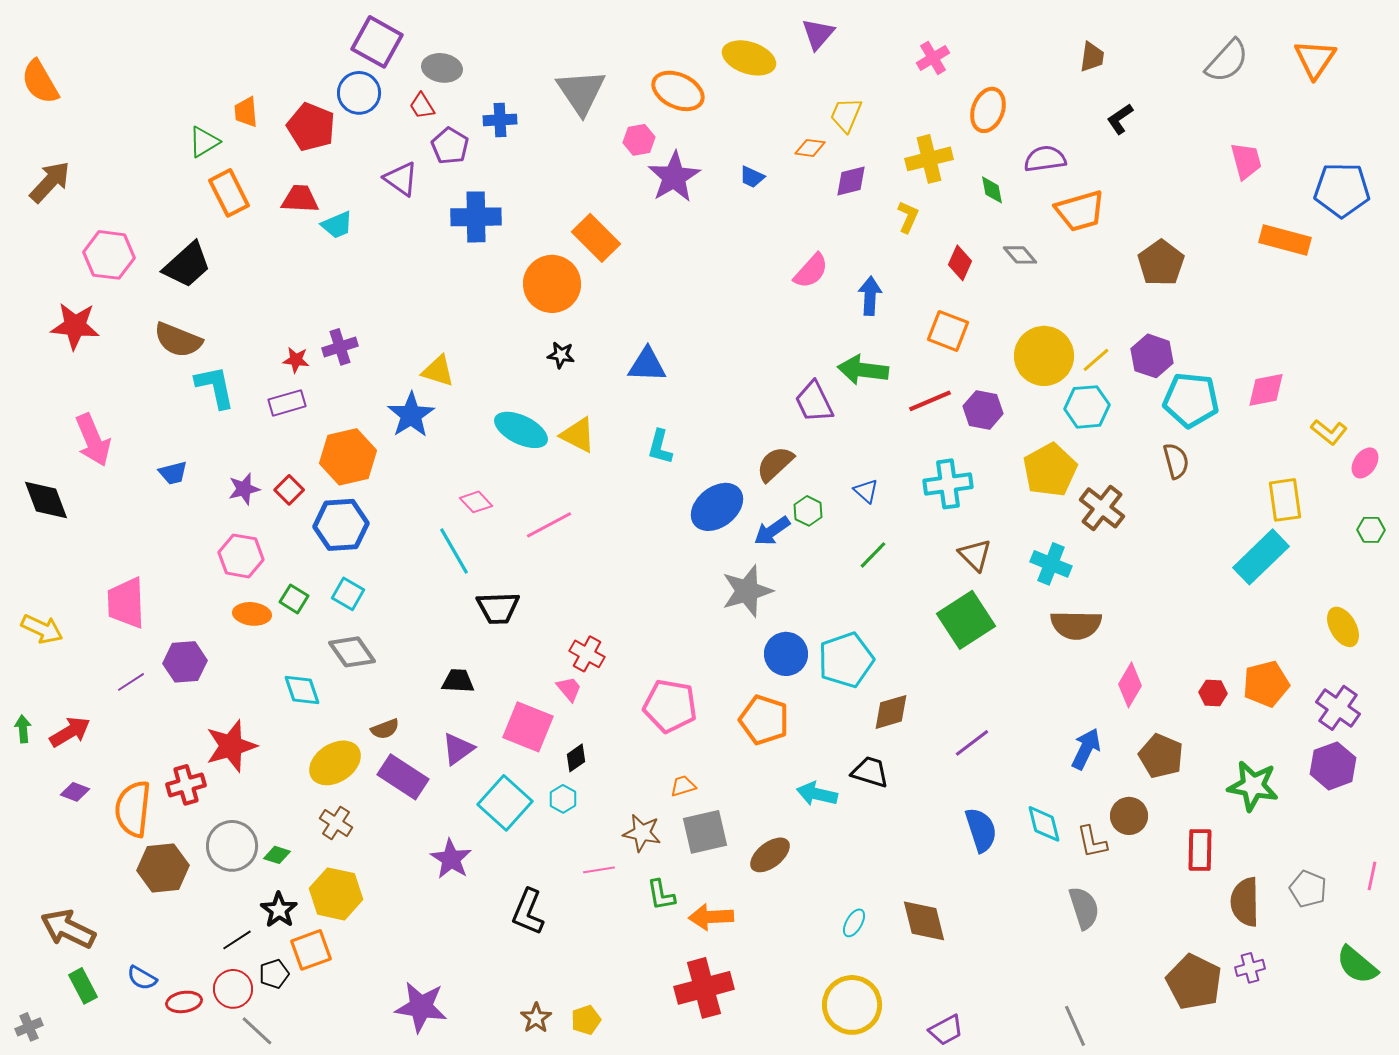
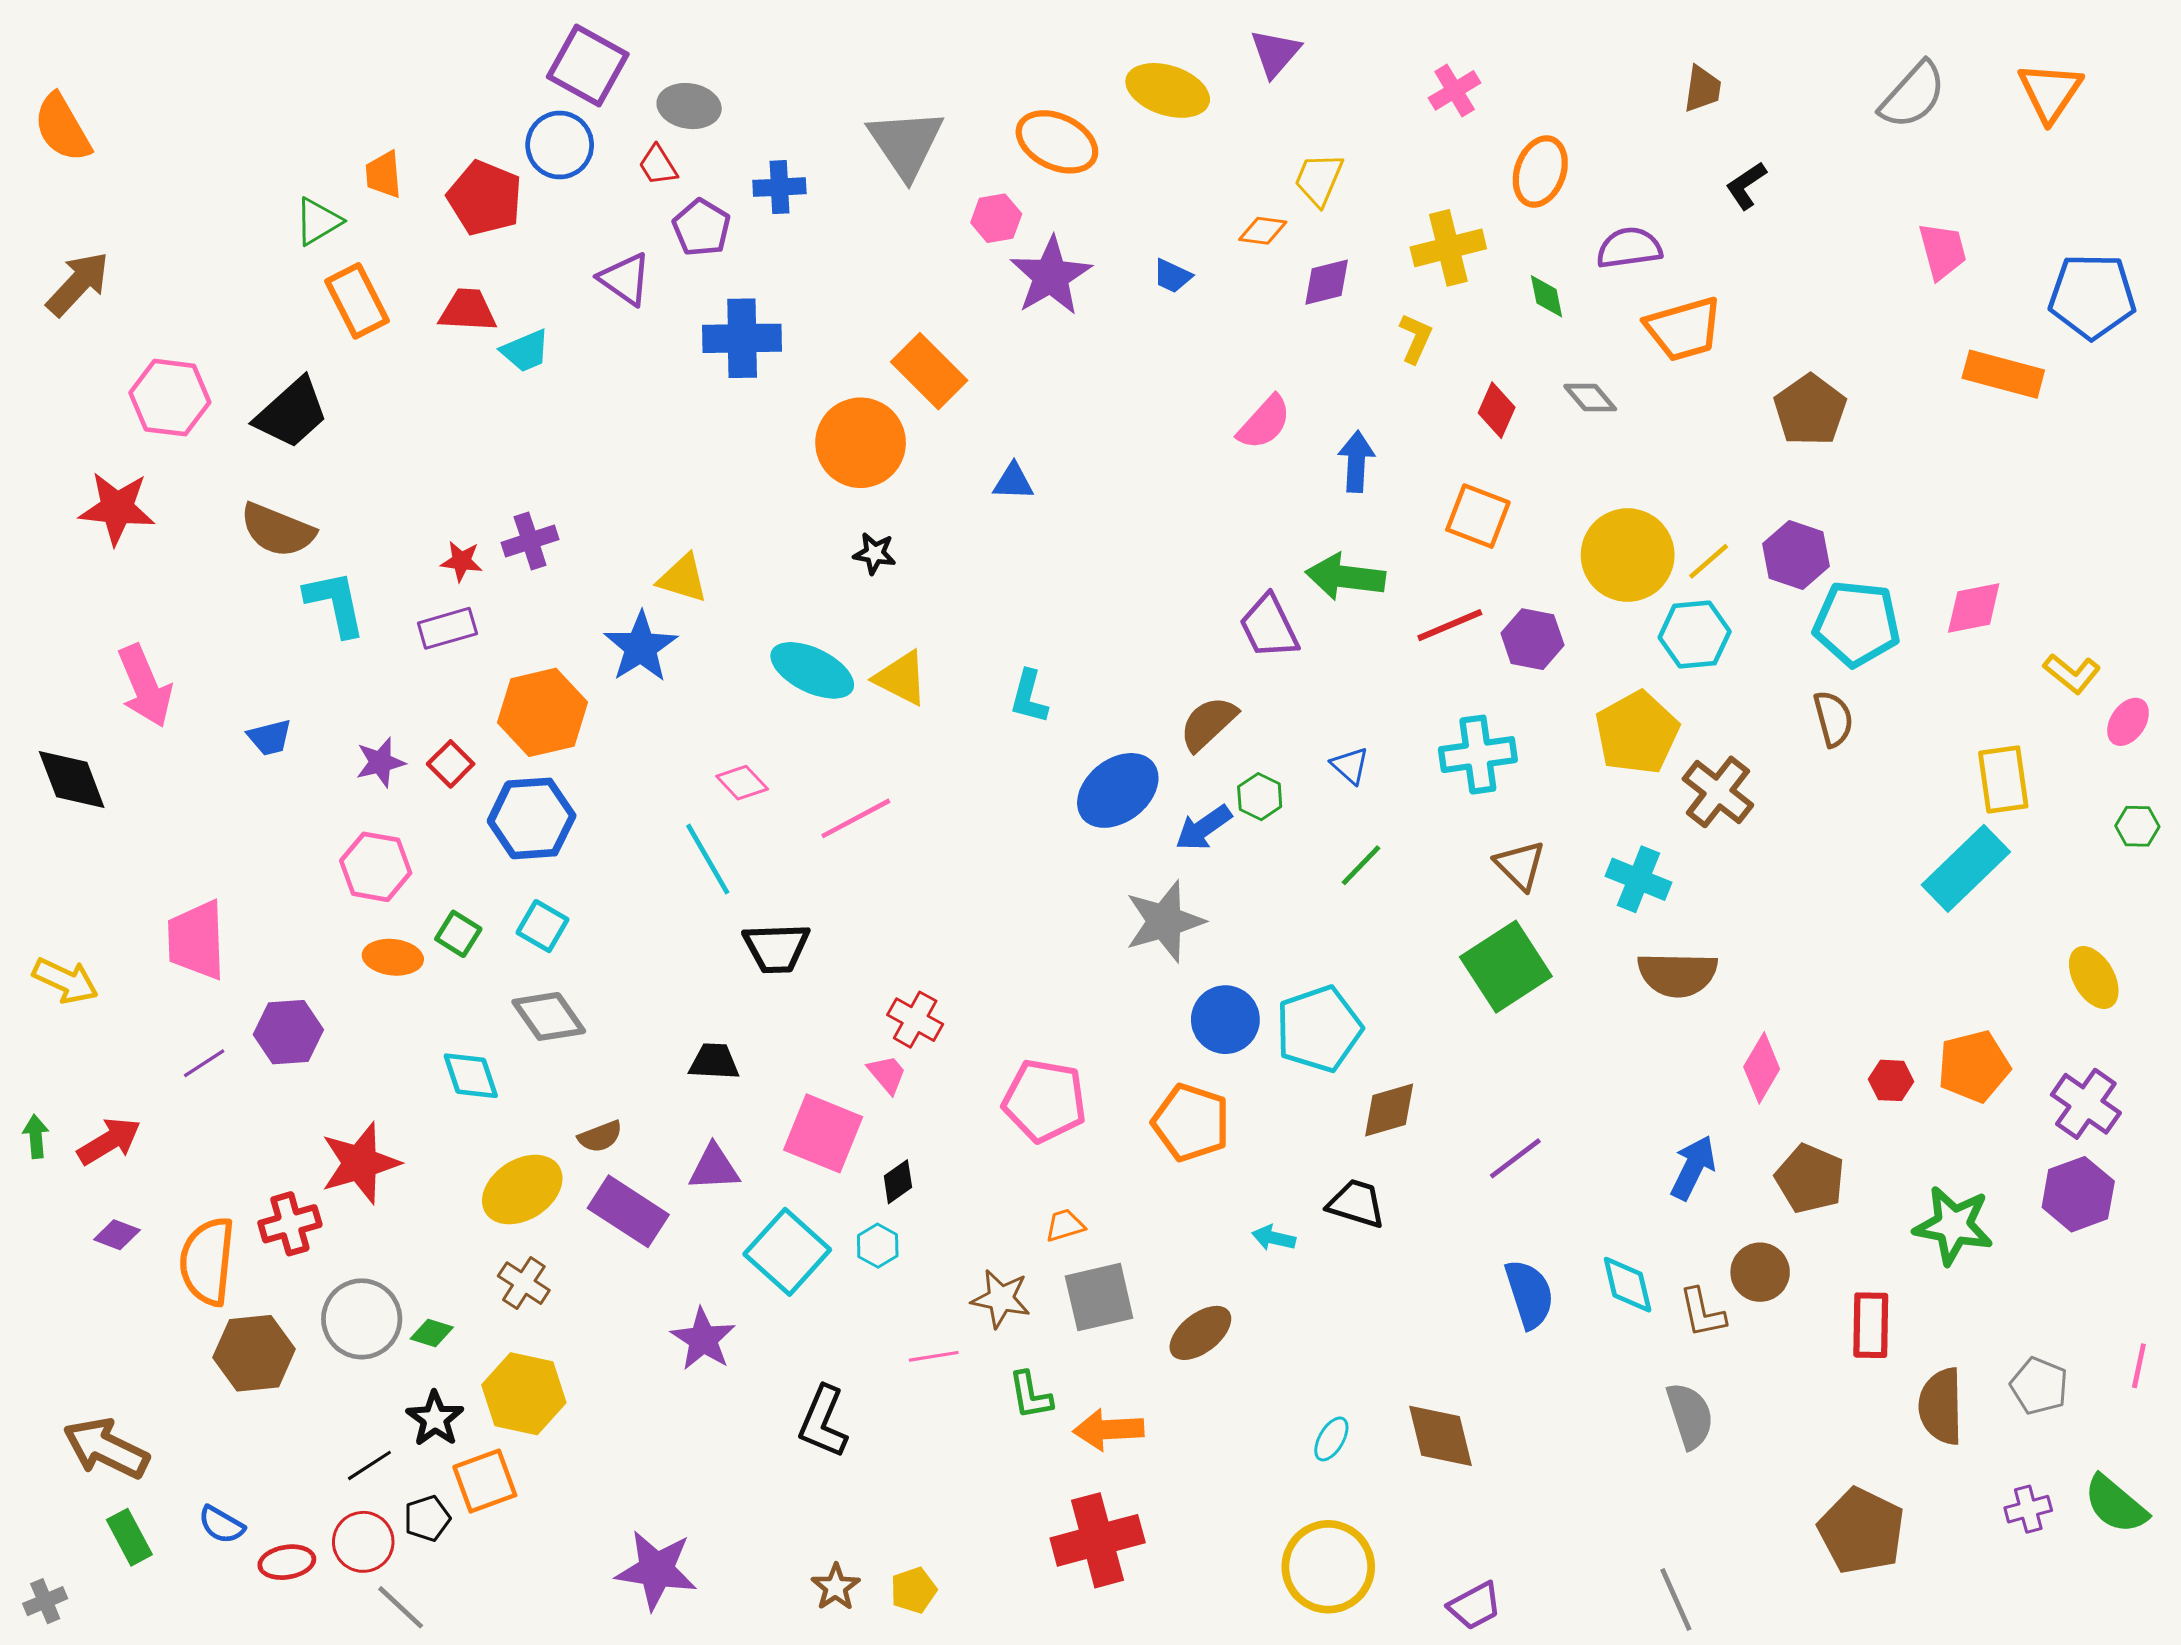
blue triangle: (647, 365) -> (1013, 482), moved, size x0.7
purple triangle: (458, 749) -> (714, 1168), turned 33
cyan arrow: (817, 794) -> (1274, 1238), size x0.7
purple cross: (1250, 968) -> (2028, 1509), moved

